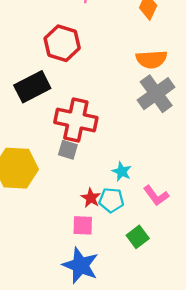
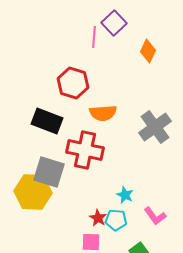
orange semicircle: (151, 59) -> (103, 113), moved
black rectangle: (32, 87) -> (47, 121), turned 48
gray square: (68, 150) -> (49, 172), moved, size x1.8

